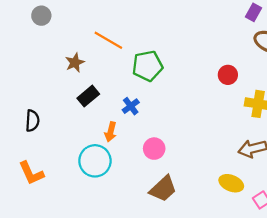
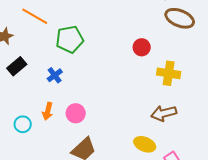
orange arrow: (111, 132) -> (48, 111), moved
cyan circle: (95, 161) -> (23, 124), size x0.6

